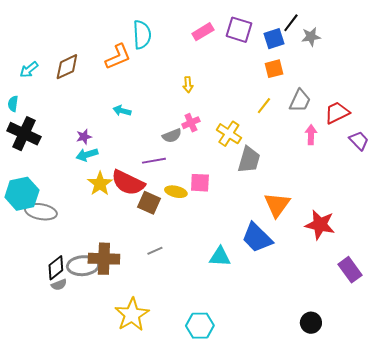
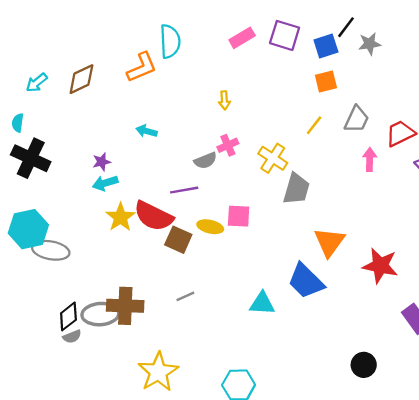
black circle: (311, 323) -> (364, 365), moved

